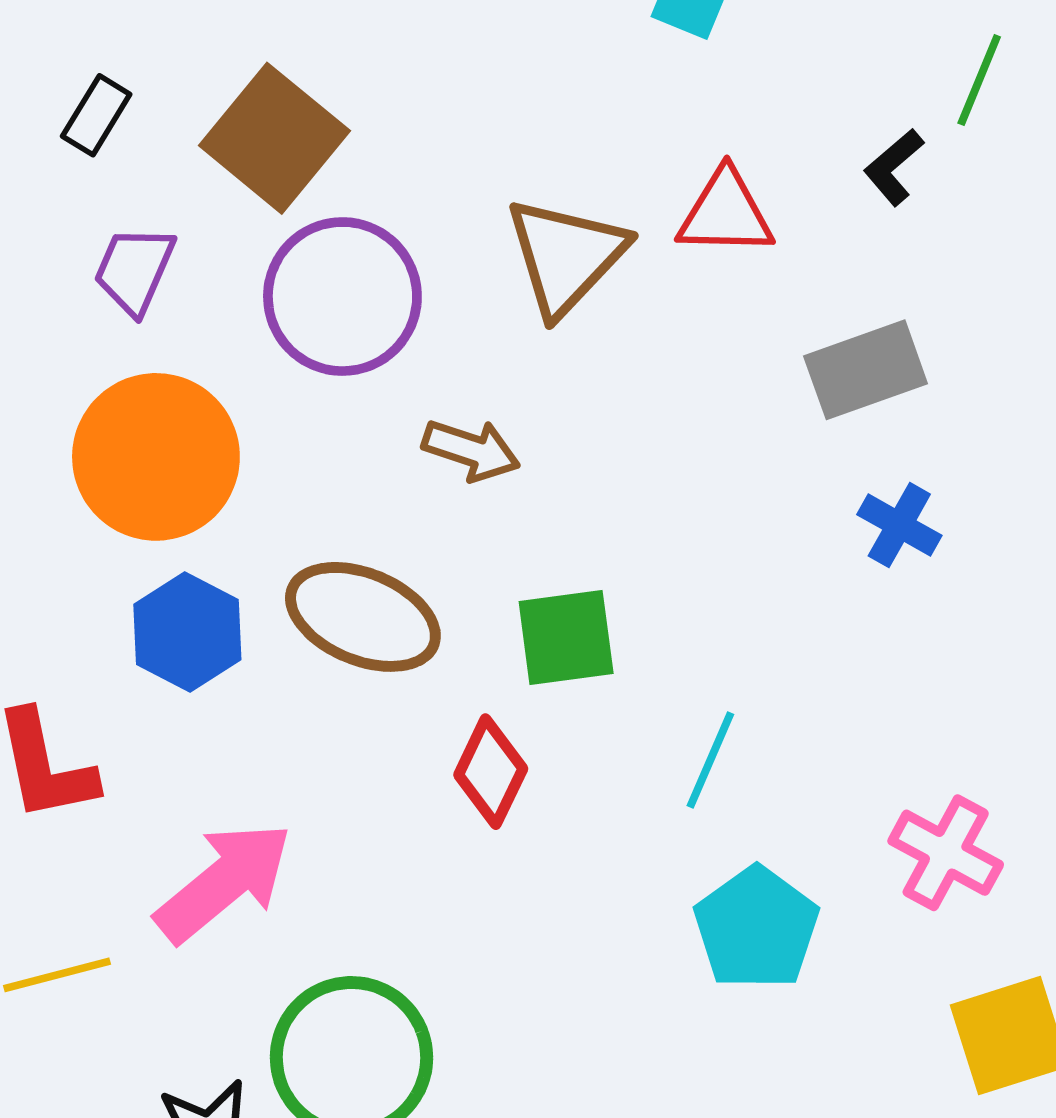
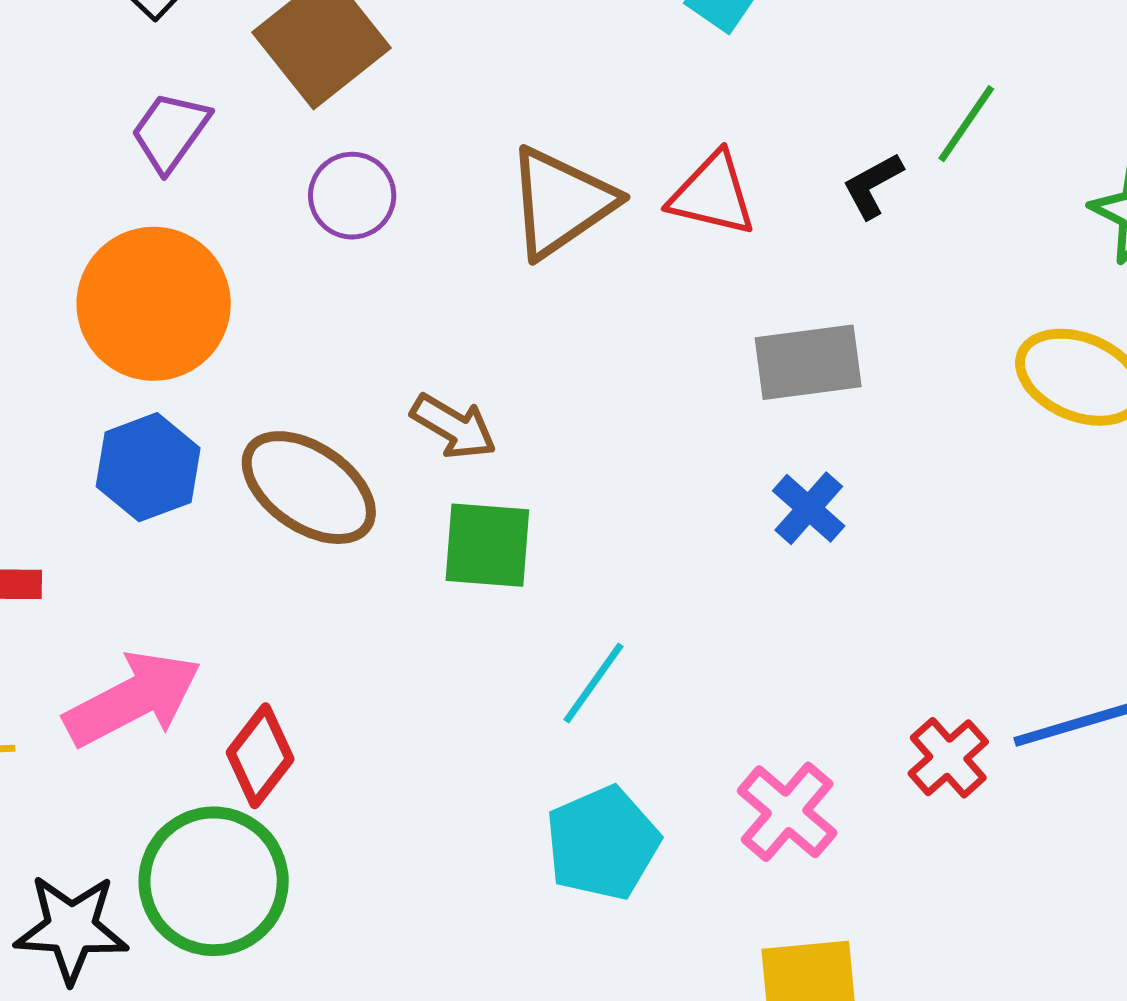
purple circle: (342, 297) -> (352, 196), size x0.6
brown arrow: (471, 450) -> (454, 427), moved
red diamond: (491, 772) -> (260, 756), moved

